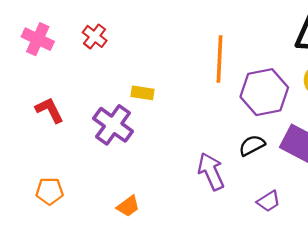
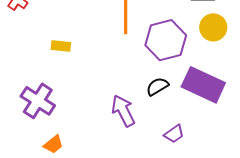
purple cross: (113, 125) -> (38, 101), moved

